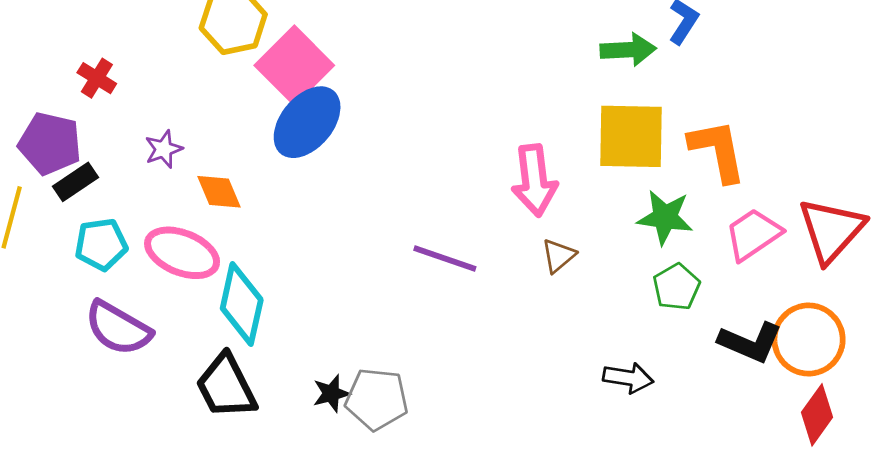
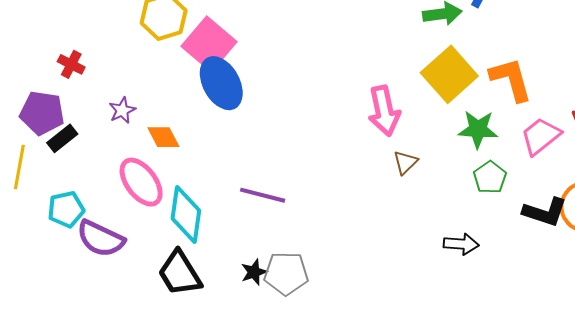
blue ellipse: (307, 122) -> (221, 83), turned -64
yellow square: (631, 136) -> (449, 74), turned -38
cyan pentagon: (101, 244) -> (66, 209), moved
pink ellipse: (182, 253) -> (141, 182), turned 36
purple line: (445, 259) -> (263, 195), moved

